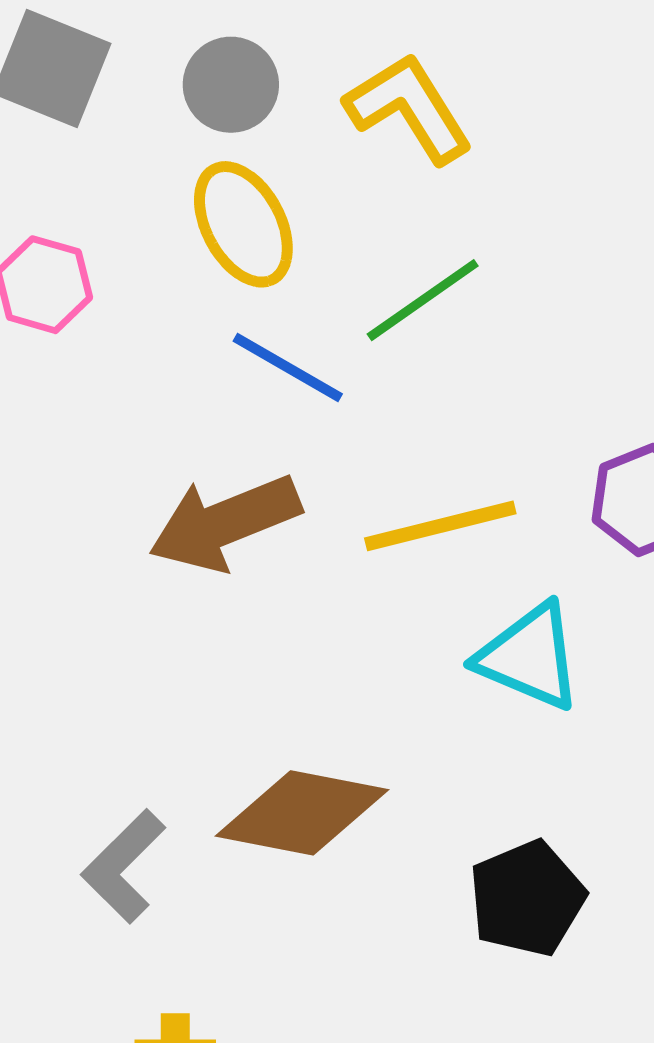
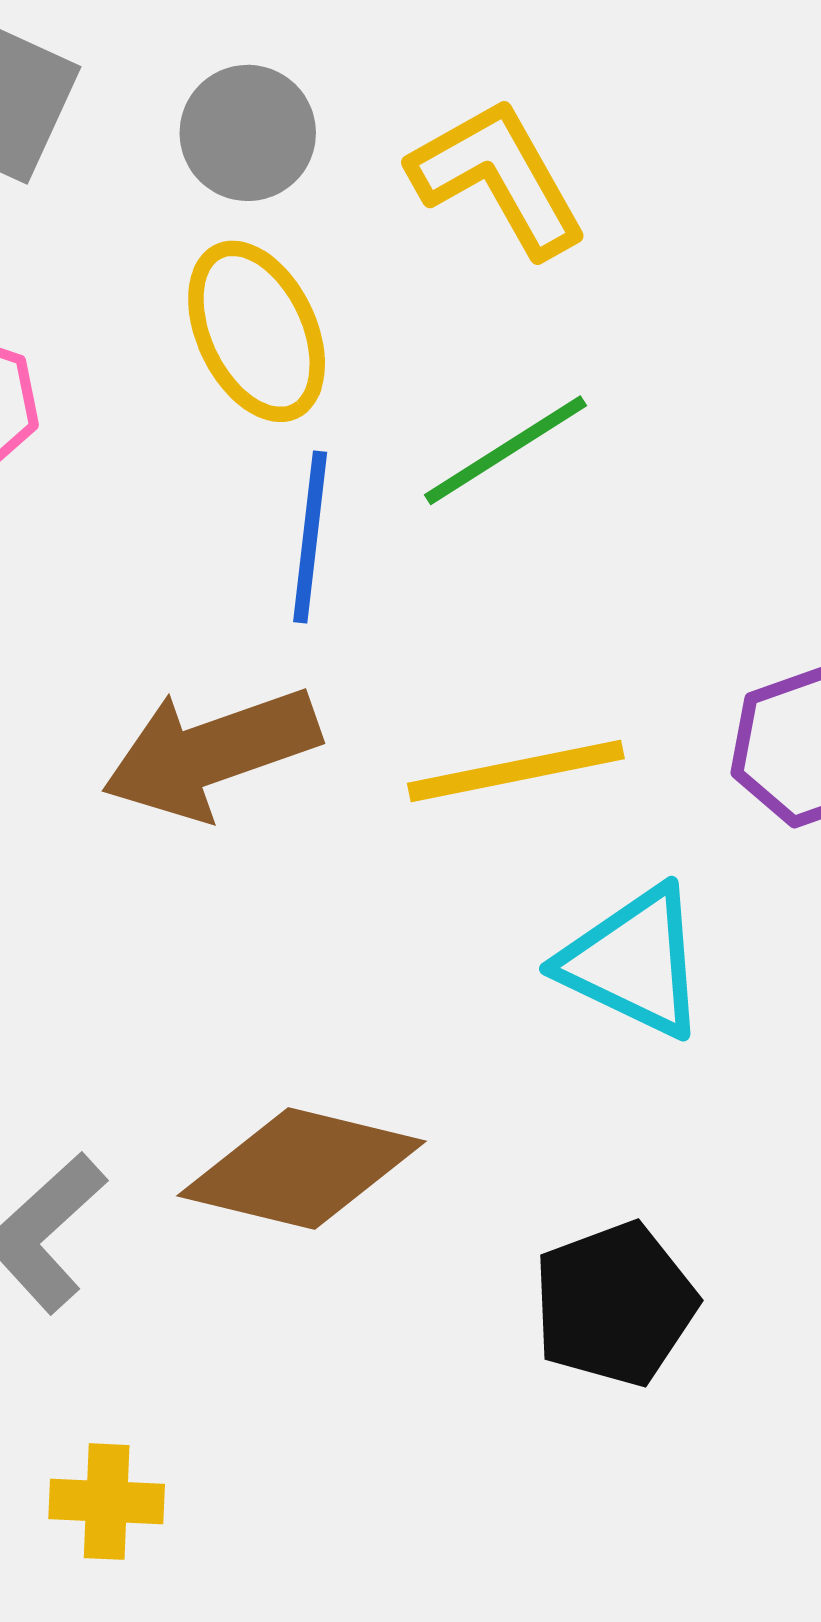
blue line: (288, 368) -> (310, 537), turned 64

